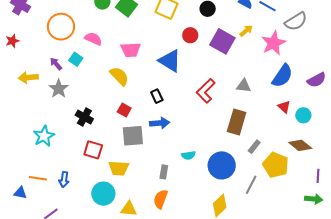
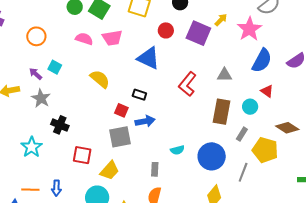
orange circle: (61, 27) -> (36, 36), size x0.7
pink semicircle: (93, 39) -> (84, 39), moved
pink trapezoid: (131, 50) -> (112, 38), moved
black rectangle: (157, 96) -> (139, 95), turned -40
red square: (124, 110) -> (121, 110), moved
cyan circle: (303, 115) -> (250, 107), moved
black cross: (84, 117) -> (60, 125), moved
yellow trapezoid: (119, 168) -> (110, 171), turned -45

